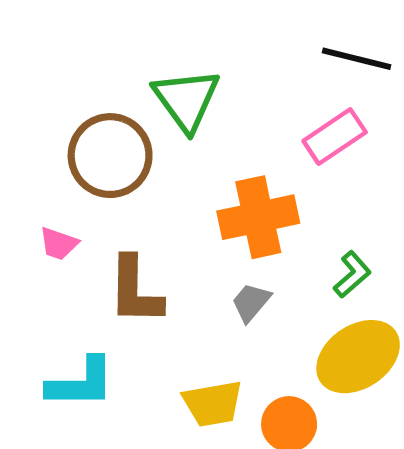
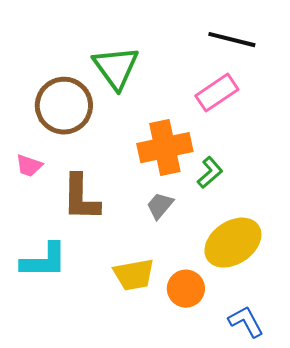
green L-shape: (352, 274) -> (210, 173), moved

